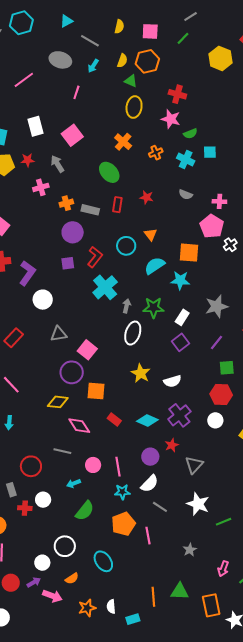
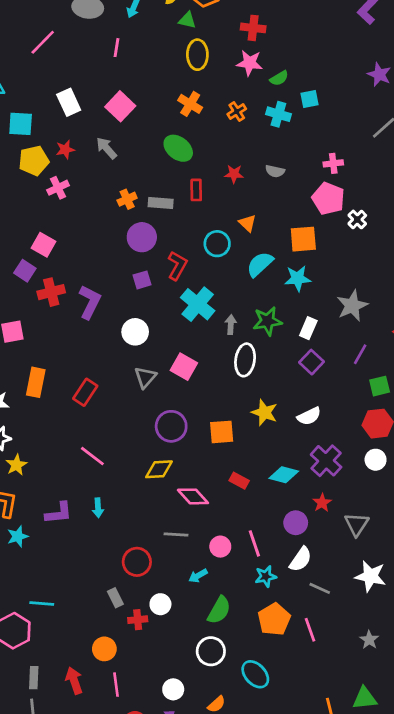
pink cross: (41, 187) -> (58, 188), moved
gray semicircle: (186, 194) -> (275, 171), moved
white circle: (43, 300) -> (135, 332), moved
gray triangle: (59, 334) -> (145, 377), turned -30
pink square: (87, 350) -> (184, 367), moved
orange square: (96, 391) -> (222, 432), moved
white circle: (65, 546) -> (211, 651), moved

